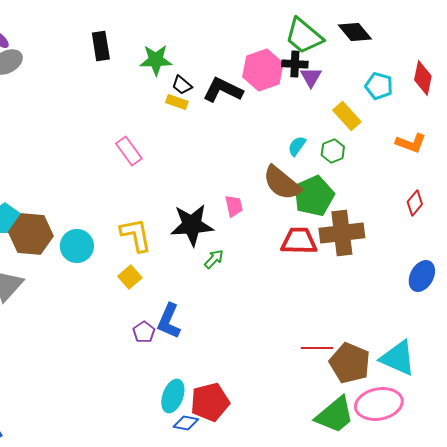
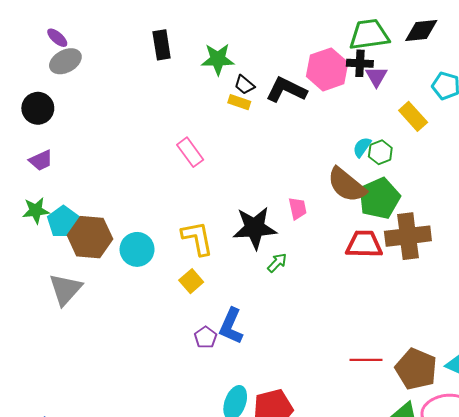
black diamond: (355, 32) -> (421, 31), turned -56
green trapezoid: (304, 36) -> (369, 35), turned 132
green hexagon: (333, 151) -> (380, 152), moved
red line: (317, 348) -> (366, 360), moved

